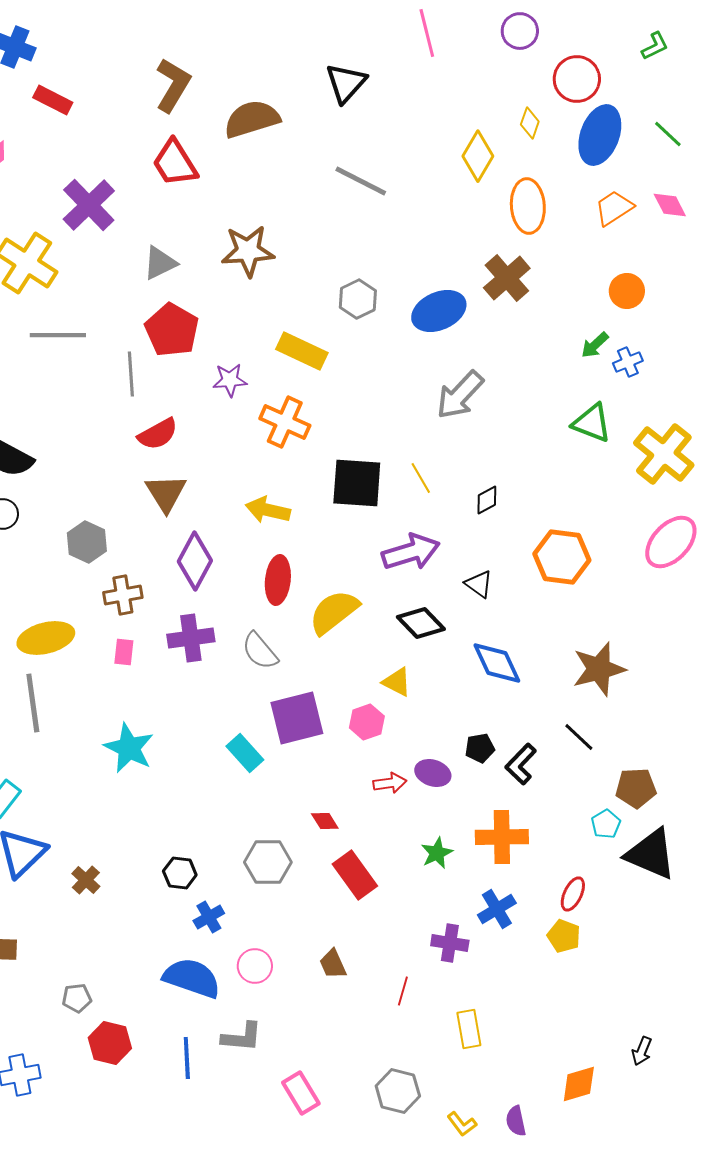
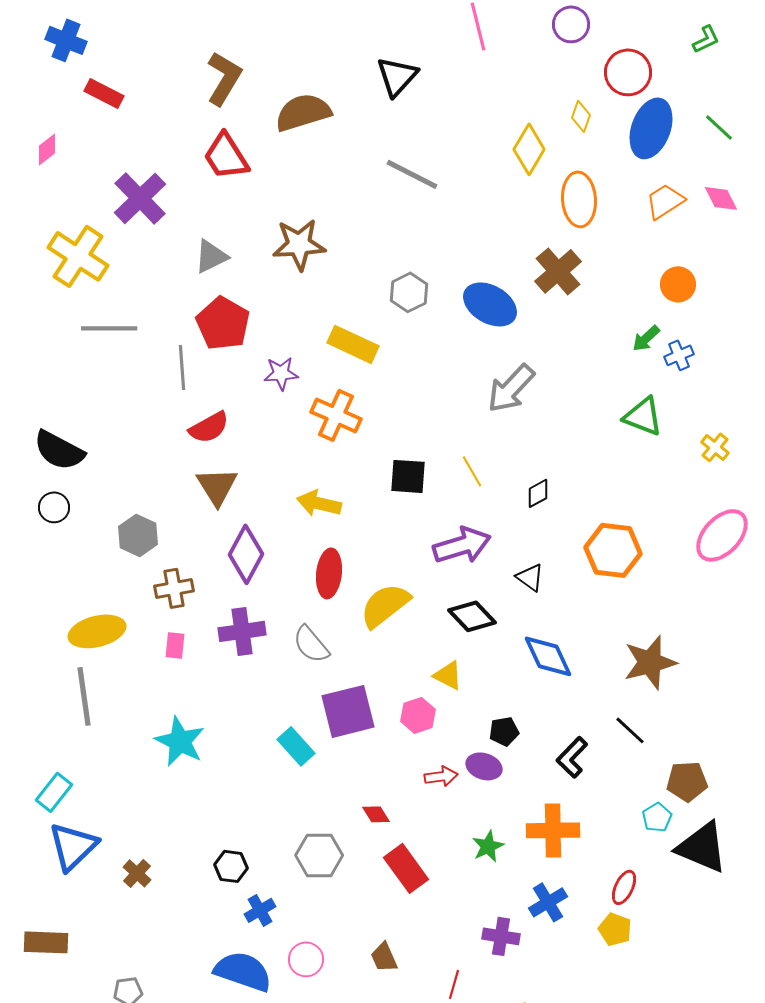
blue ellipse: (439, 311) -> (490, 304), turned 54
yellow cross: (664, 454) -> (715, 447), size x0.5
black square: (357, 483) -> (408, 476), size x0.7
black pentagon: (480, 748) -> (504, 731), moved

